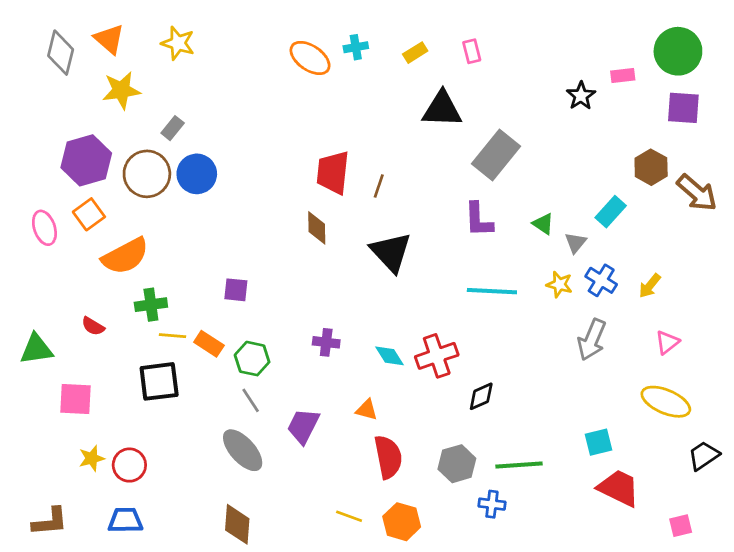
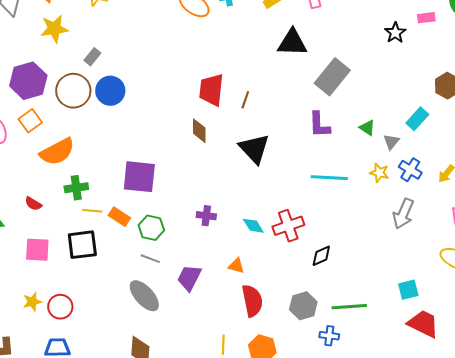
purple square: (236, 290) -> (139, 177), size x1.8
pink square: (75, 399) -> (37, 250), moved
gray line: (251, 400) -> (150, 259), turned -36
yellow line: (349, 516) -> (223, 345), turned 72

